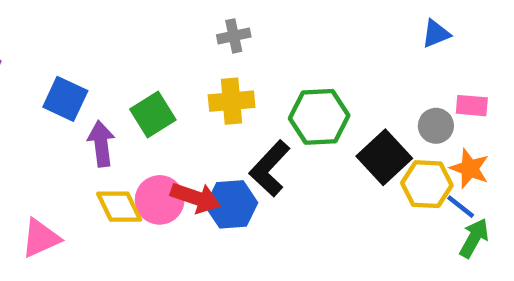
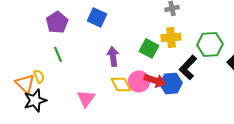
blue square: (65, 99) -> (97, 17), moved
green square: (153, 115) -> (149, 48), moved, turned -30
pink triangle: (41, 238) -> (86, 98), turned -30

